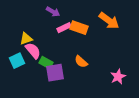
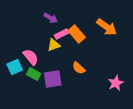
orange rectangle: (79, 28) -> (77, 34), turned 30
yellow triangle: (26, 39) -> (54, 45), moved
green rectangle: (46, 63) -> (34, 74), moved

